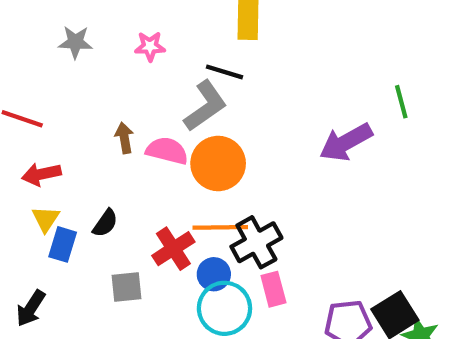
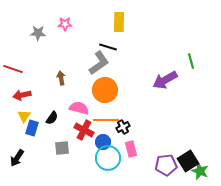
pink star: (150, 46) -> (65, 24), moved
pink semicircle: (167, 151) -> (79, 108), moved
black cross: (256, 242) -> (123, 127), size x0.6
red cross: (173, 249) -> (84, 130), turned -30

